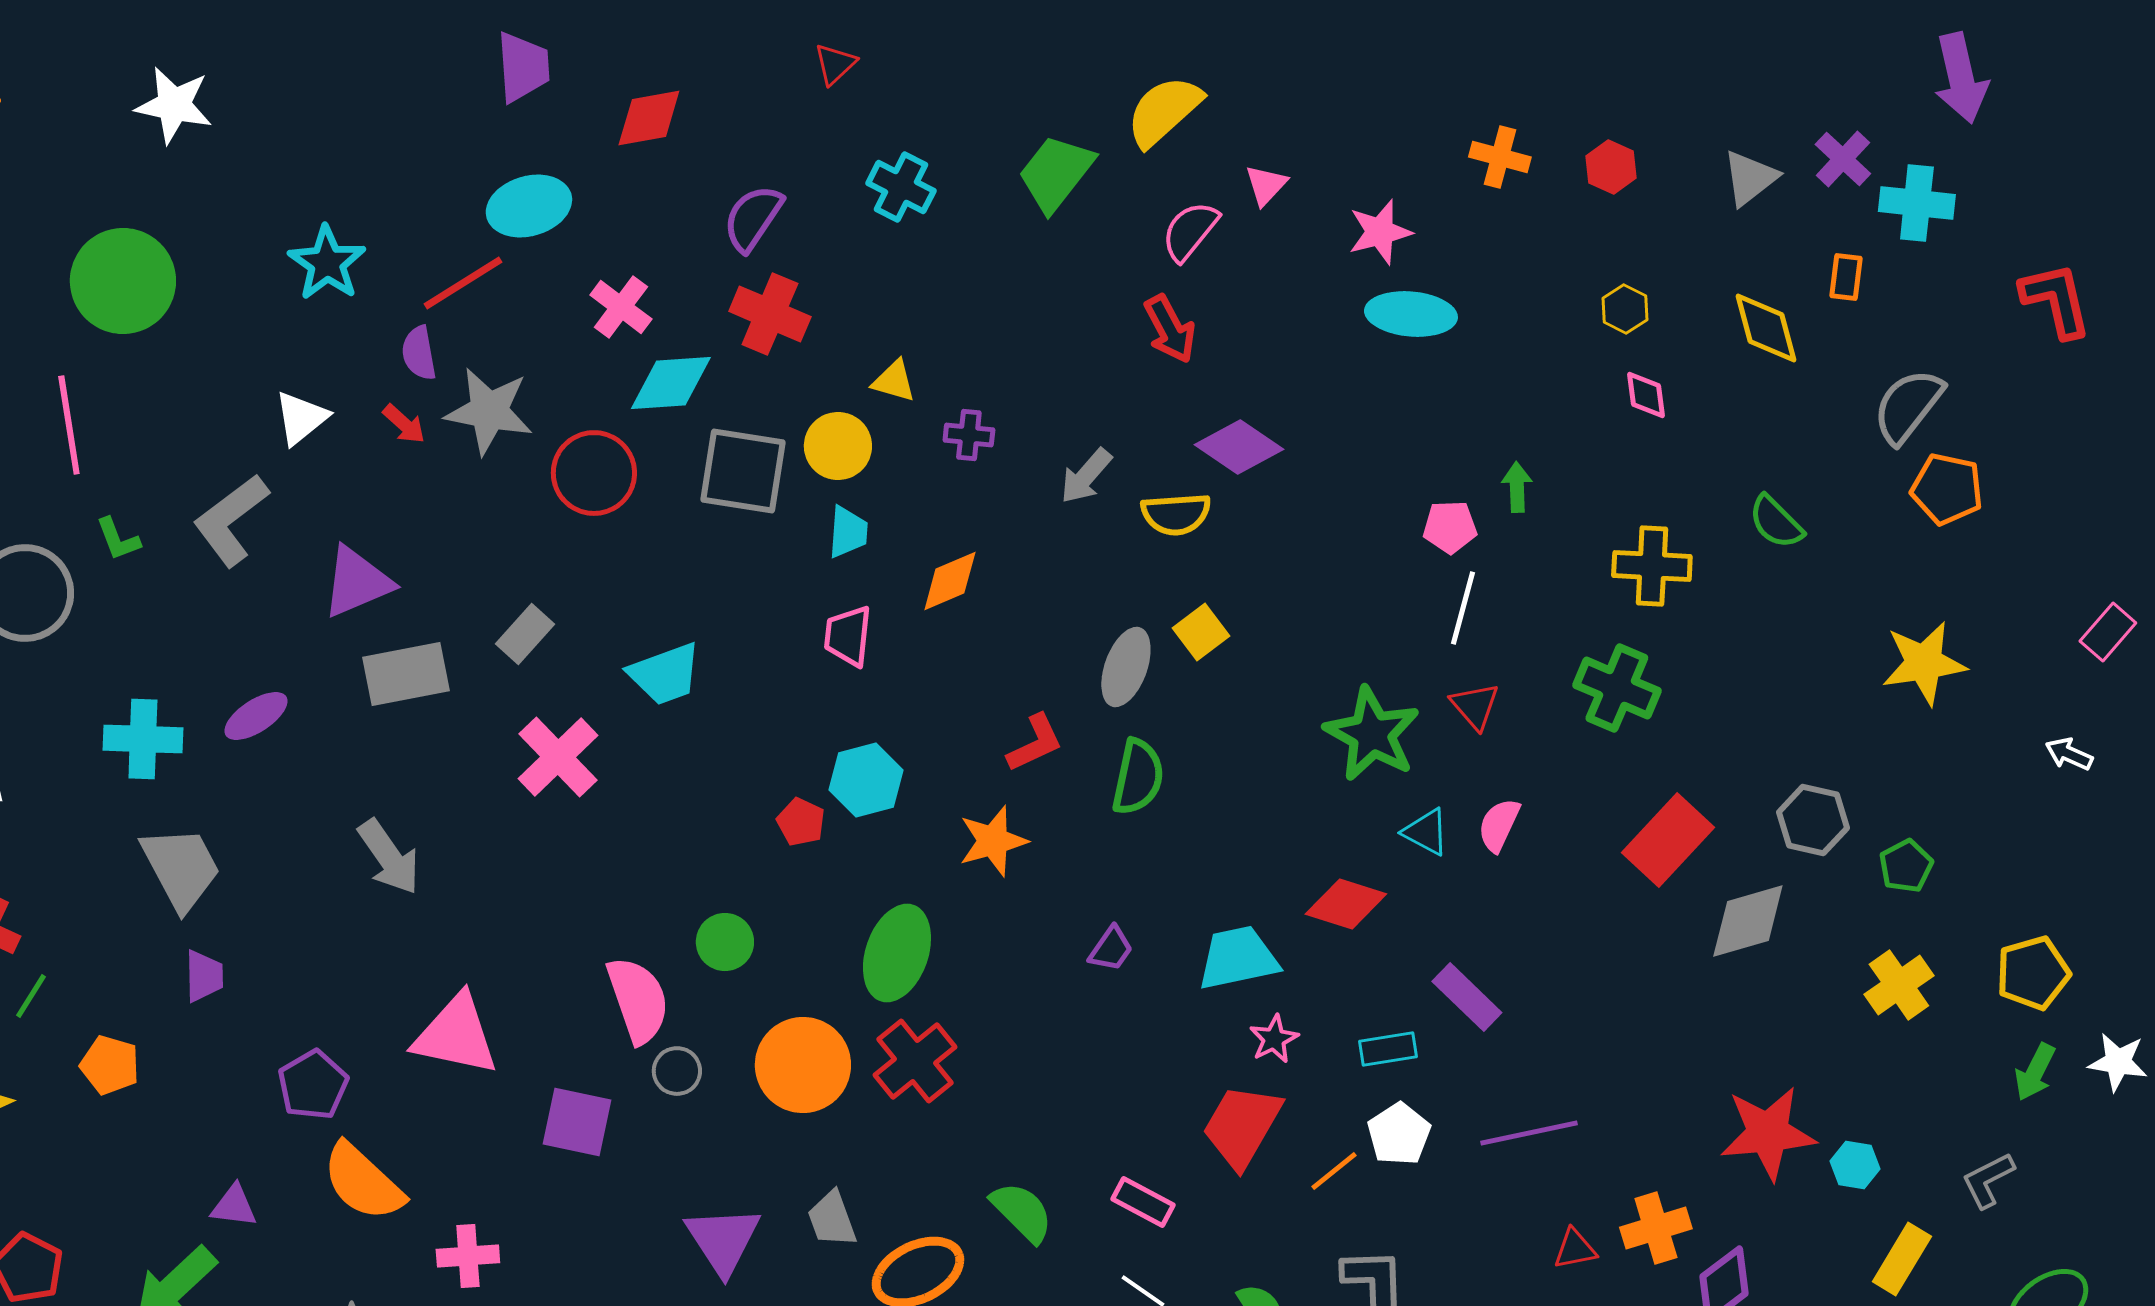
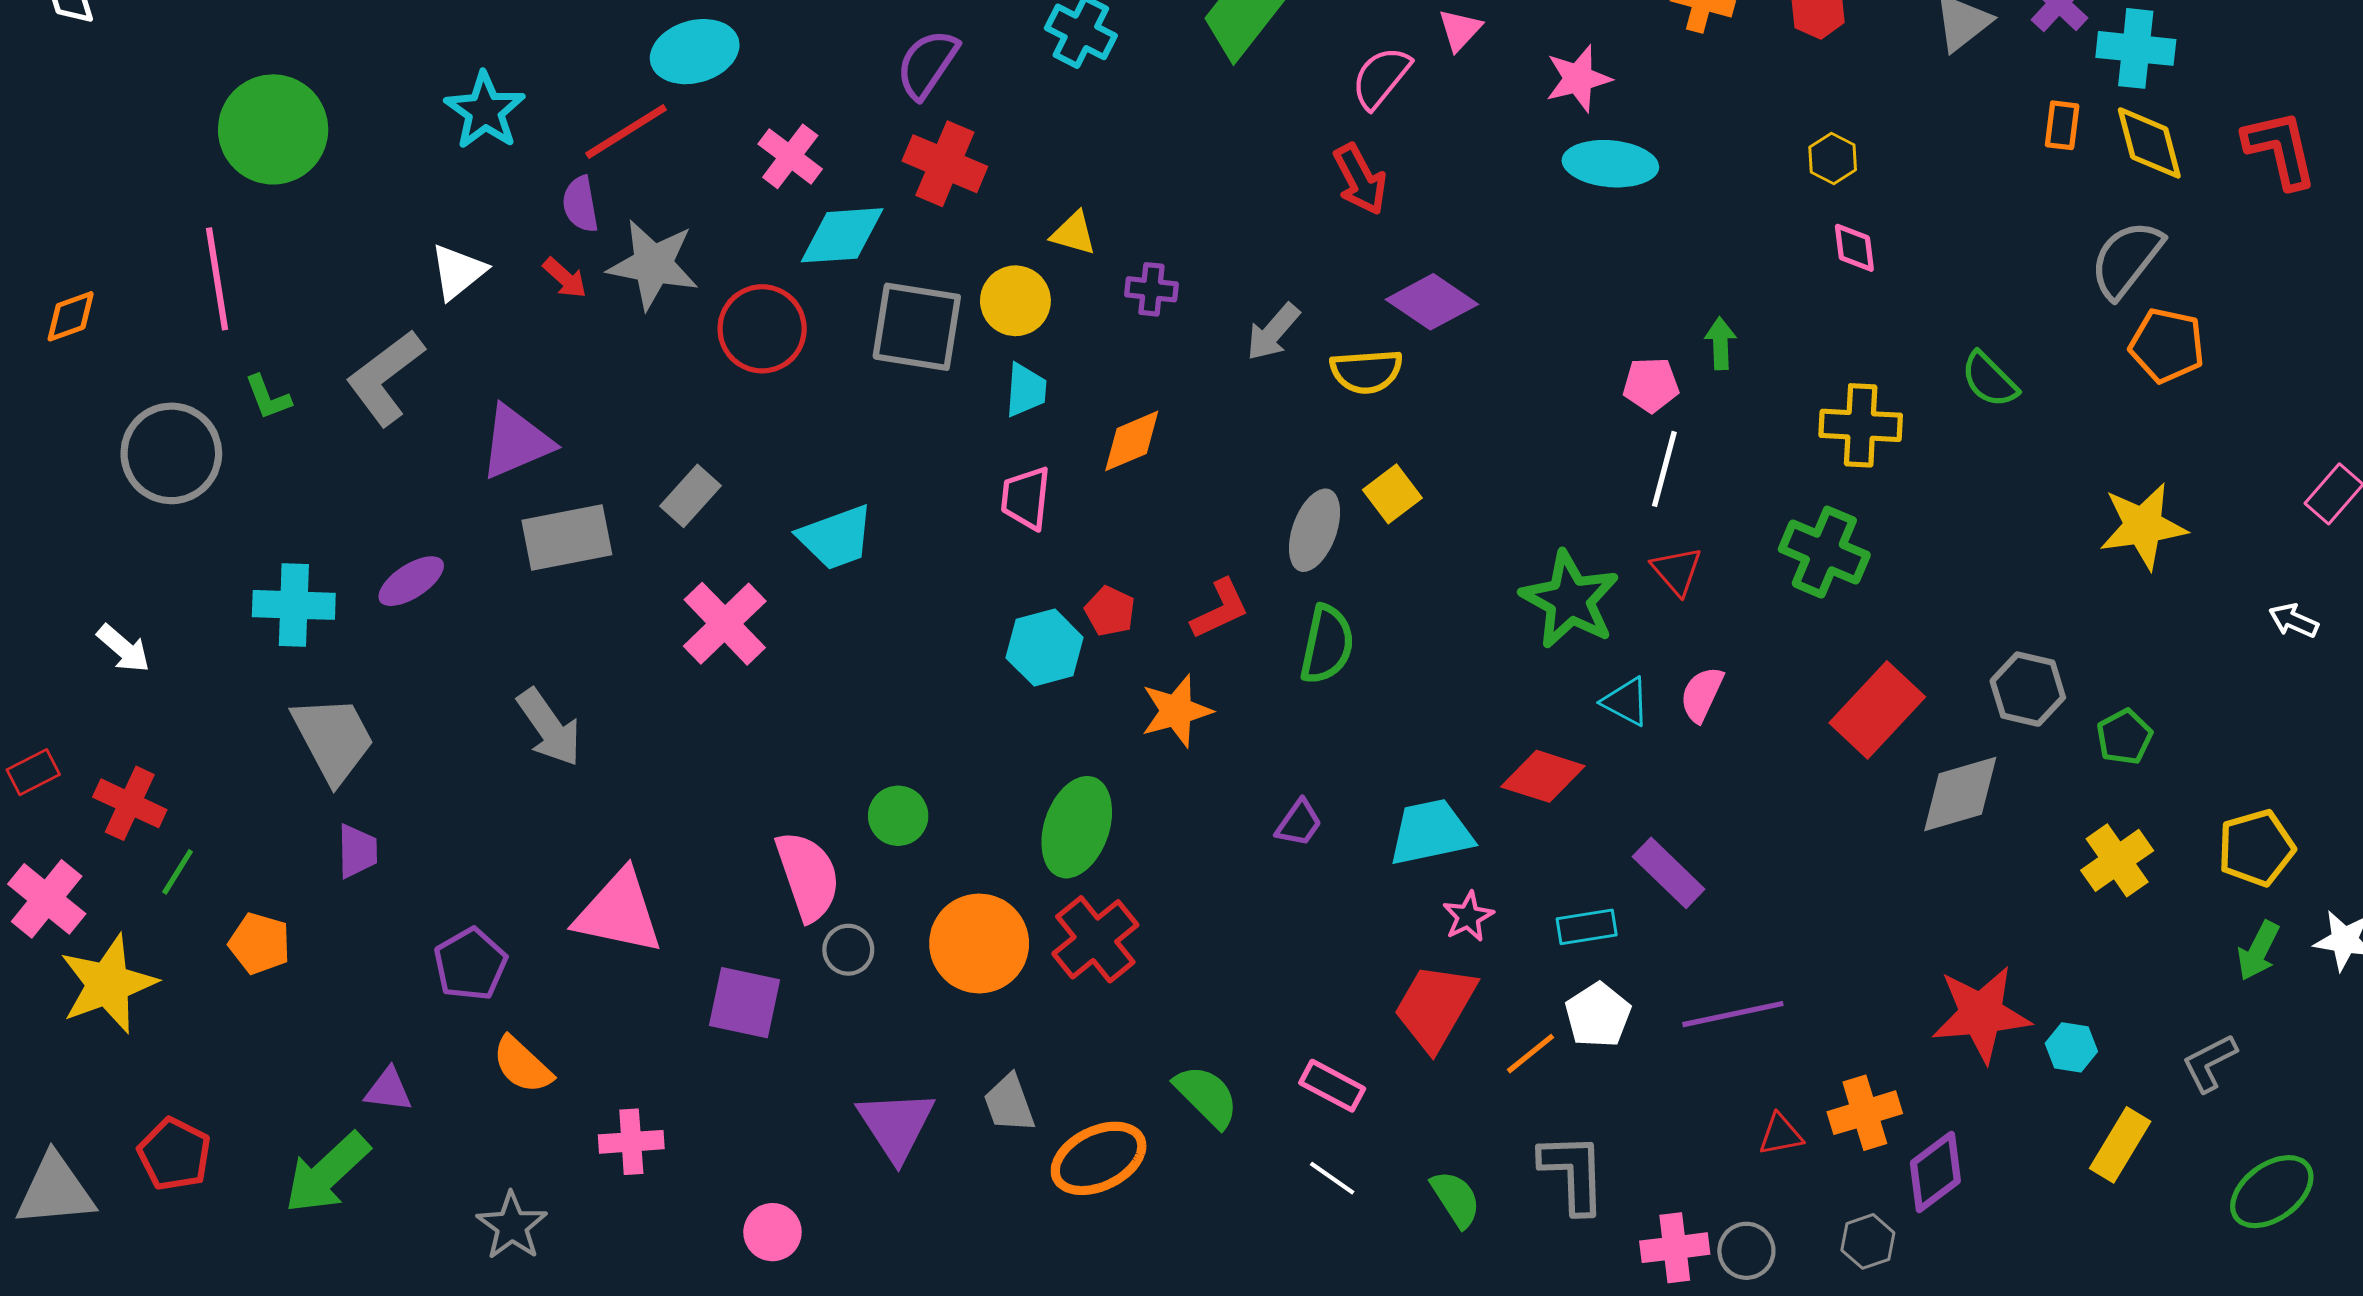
yellow diamond: (1766, 328) -> (2149, 143), moved
red pentagon: (801, 822) -> (1110, 611), moved
orange semicircle: (363, 1182) -> (522, 1065), size x0.7

